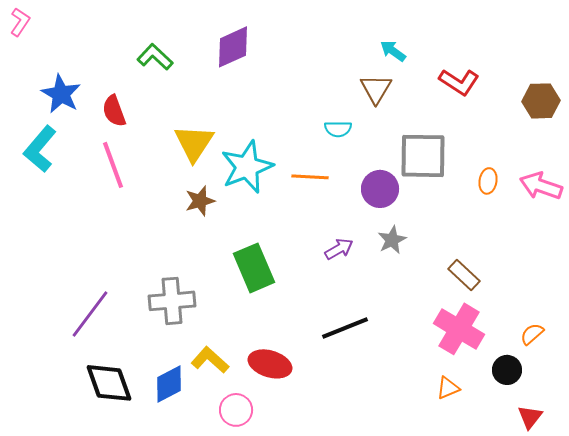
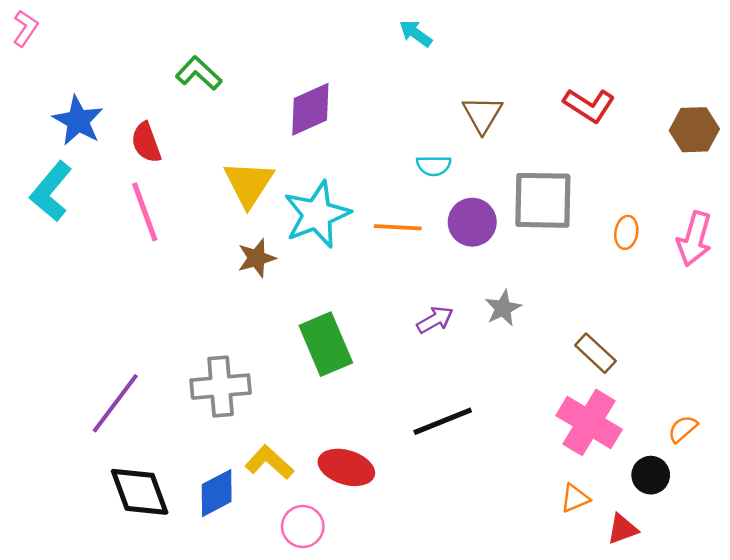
purple diamond: (233, 47) -> (310, 109), moved
cyan arrow: (393, 51) -> (416, 33), moved
pink arrow: (541, 186) -> (694, 239), turned -93
purple circle: (380, 189) -> (472, 222), moved
red triangle: (530, 417) -> (622, 529), moved, turned 32

